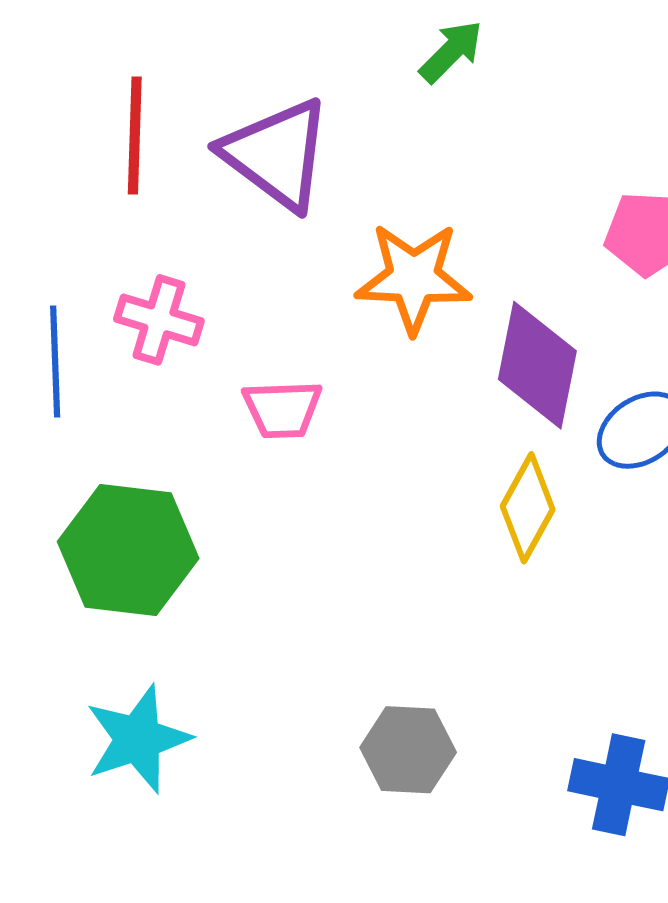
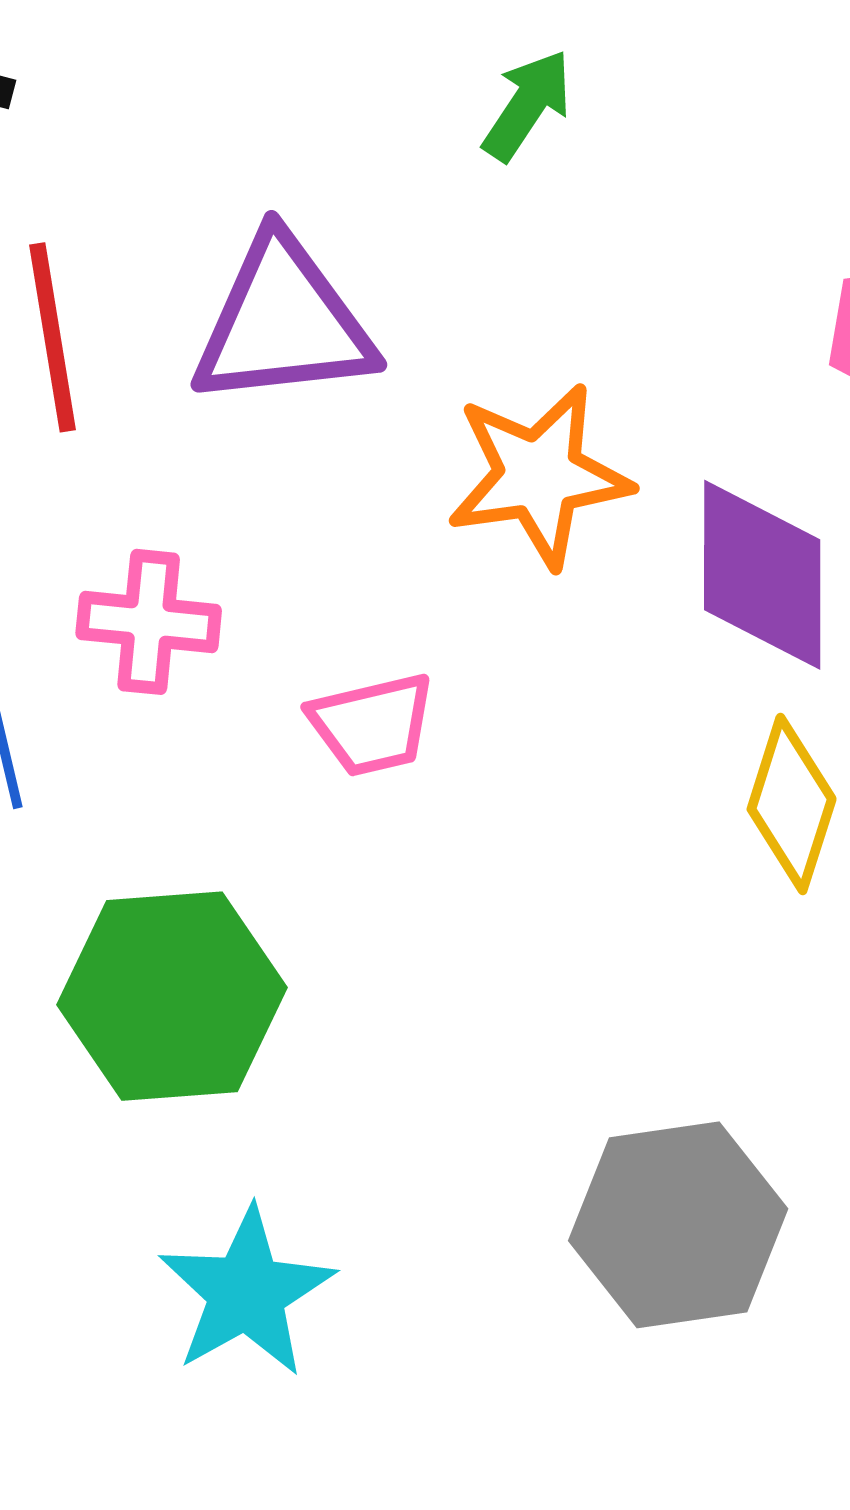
purple triangle: (277, 154) -> (283, 322), turned -32
gray hexagon: (408, 750) -> (678, 1225), size x1.4

